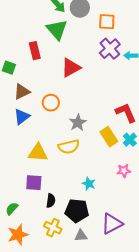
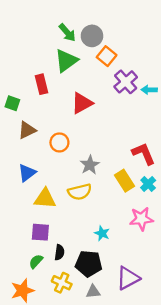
orange square: (107, 22) -> (107, 56), moved, turned 36
green triangle: (57, 30) -> (66, 61), turned 35
blue triangle: (22, 117) -> (27, 173), moved
pink star: (124, 171) -> (141, 219), size x1.5
green semicircle: (12, 209) -> (36, 261), moved

